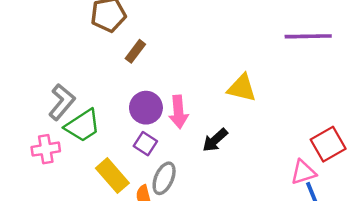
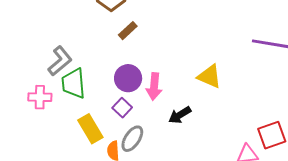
green trapezoid: (83, 126) -> (73, 83), turned 108

